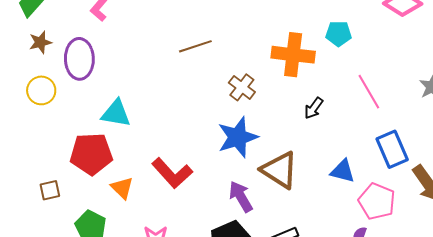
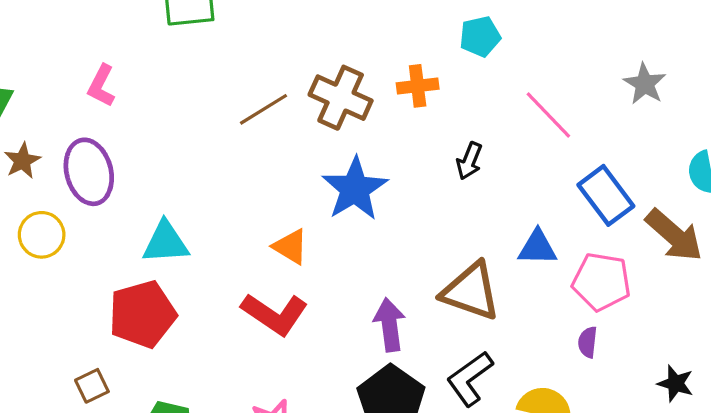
orange cross: (293, 55) -> (418, 86), size x0.6
brown cross: (242, 87) -> (341, 98), moved, size x1.4
blue star: (238, 137) -> (355, 189), moved
brown triangle: (280, 170) -> (471, 291), moved
orange triangle: (122, 188) -> (290, 247), moved
purple arrow: (241, 197) -> (389, 325), turned 36

